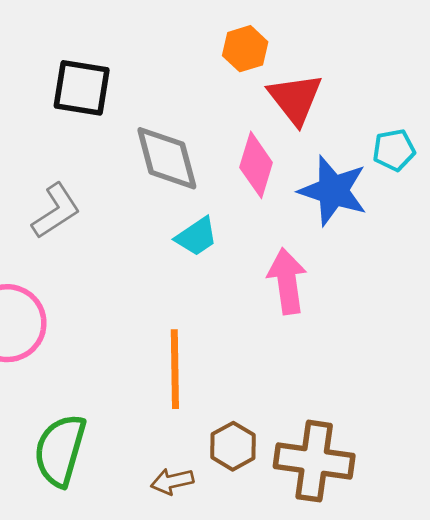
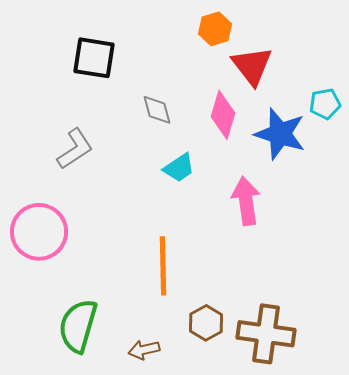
gray diamond: (167, 158) -> (157, 110), size x0.6
brown arrow: (172, 481) -> (144, 350), moved

